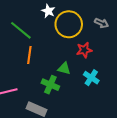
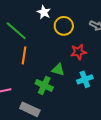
yellow circle: (69, 24) -> (64, 26), size x0.7
cyan cross: (91, 78) -> (85, 79), turned 35

